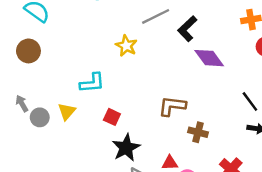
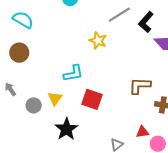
gray arrow: (22, 103) -> (10, 89), moved
red square: (112, 117) -> (92, 99), size x1.5
black star: (126, 148) -> (66, 129), moved

